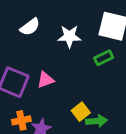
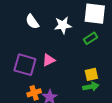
white semicircle: (30, 27) -> (32, 22), turned 98
yellow square: (81, 112) -> (91, 74), moved, turned 32

